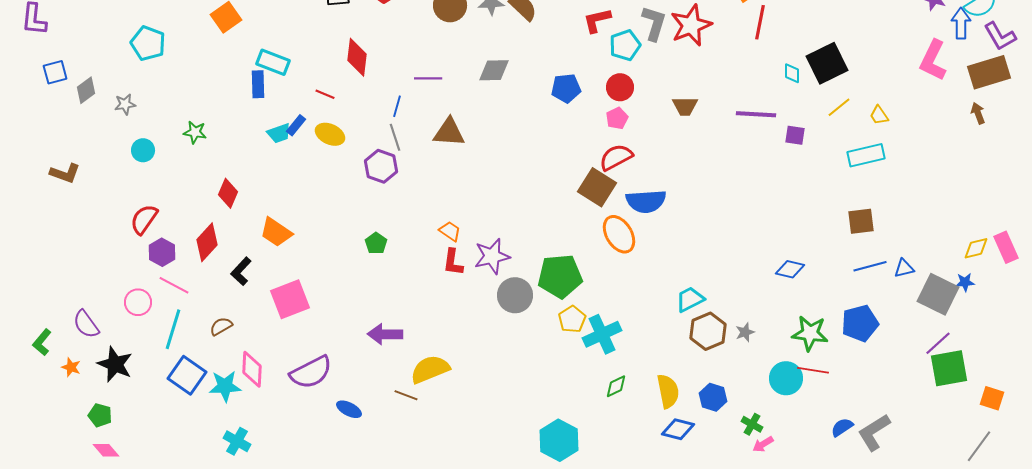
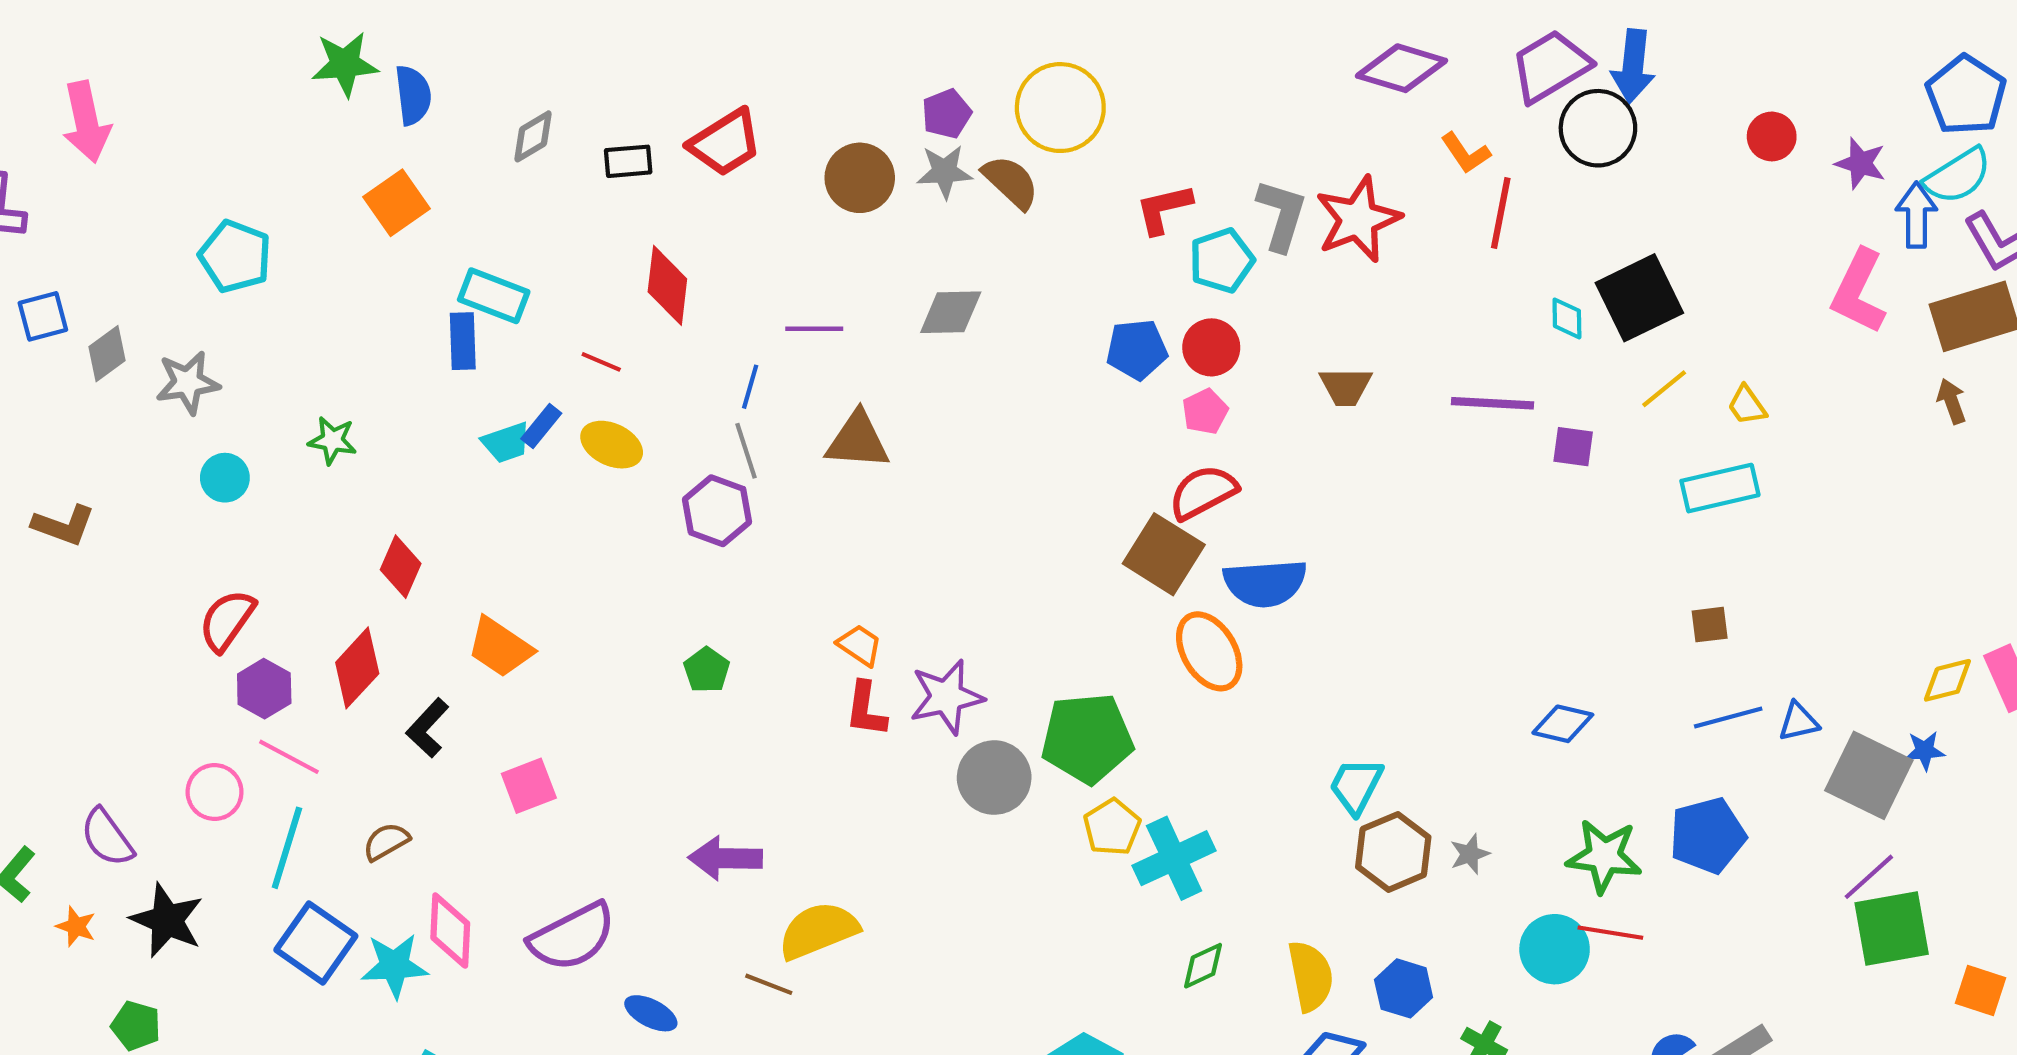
blue pentagon: (566, 88) -> (1137, 349), moved
gray star: (125, 104) -> (188, 383), size x1.4
brown square: (861, 221) -> (1710, 625), size x0.7
pink square: (290, 299) -> (529, 786), size x0.7
cyan trapezoid: (690, 299) -> (1356, 786), turned -36

